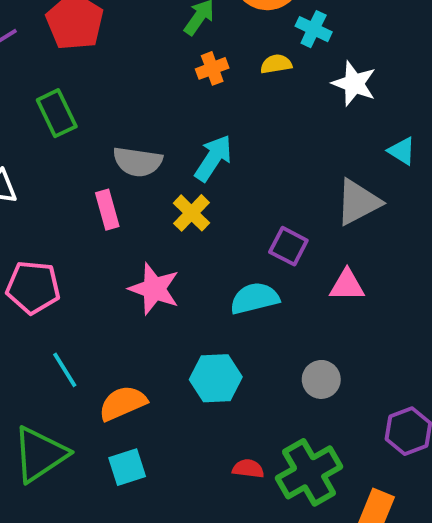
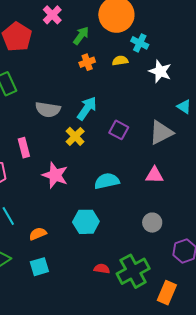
pink rectangle: (107, 210) -> (24, 148), moved
purple square: (288, 246) -> (119, 130), moved
gray circle: (321, 379) -> (152, 223), moved
orange semicircle: (123, 403) -> (38, 234), size x0.7

